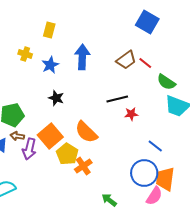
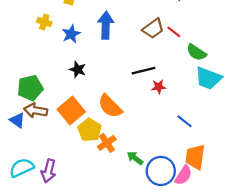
brown arrow: (17, 136) -> (36, 111), size x1.5
purple arrow: (29, 149) -> (49, 171), moved
blue circle: (144, 173) -> (161, 171), moved
green arrow: (109, 200) -> (135, 158), moved

